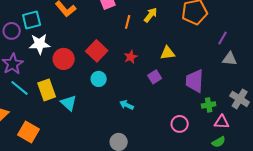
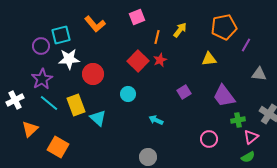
purple line: (223, 38) -> (246, 45), moved
red square: (97, 51) -> (138, 61), moved
yellow triangle: (168, 53) -> (209, 59), moved
red star: (131, 57) -> (160, 60), moved
purple trapezoid: (195, 81) -> (224, 96), turned -40
pink triangle: (222, 122) -> (251, 137), turned -42

